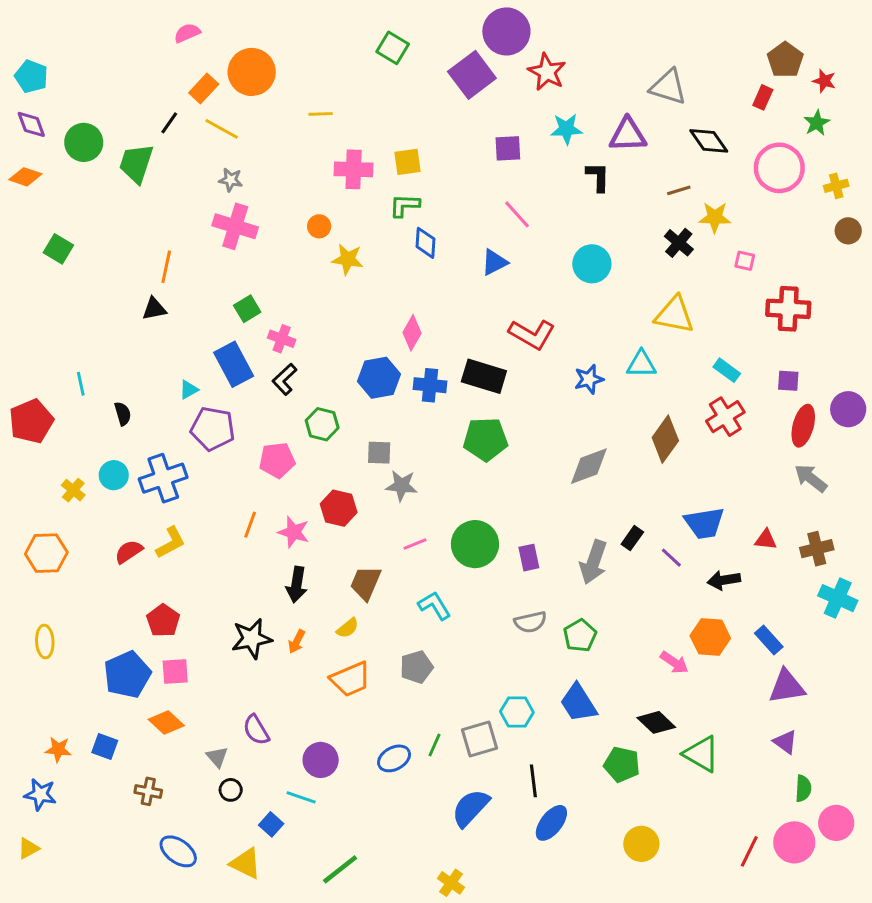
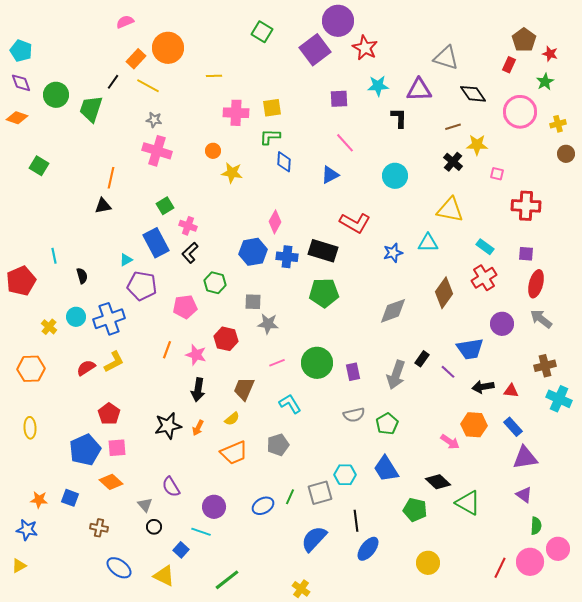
purple circle: (848, 409) -> (502, 324), moved
red triangle: (766, 540) -> (511, 391), moved

